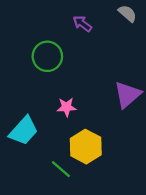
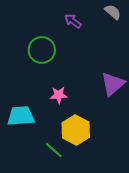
cyan trapezoid: (24, 131) -> (21, 116), turned -136

